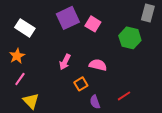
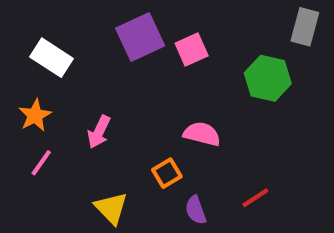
pink square: (93, 24) -> (192, 49), turned 35
pink arrow: (65, 62) -> (99, 132), moved
yellow triangle: (31, 101) -> (111, 208), moved

